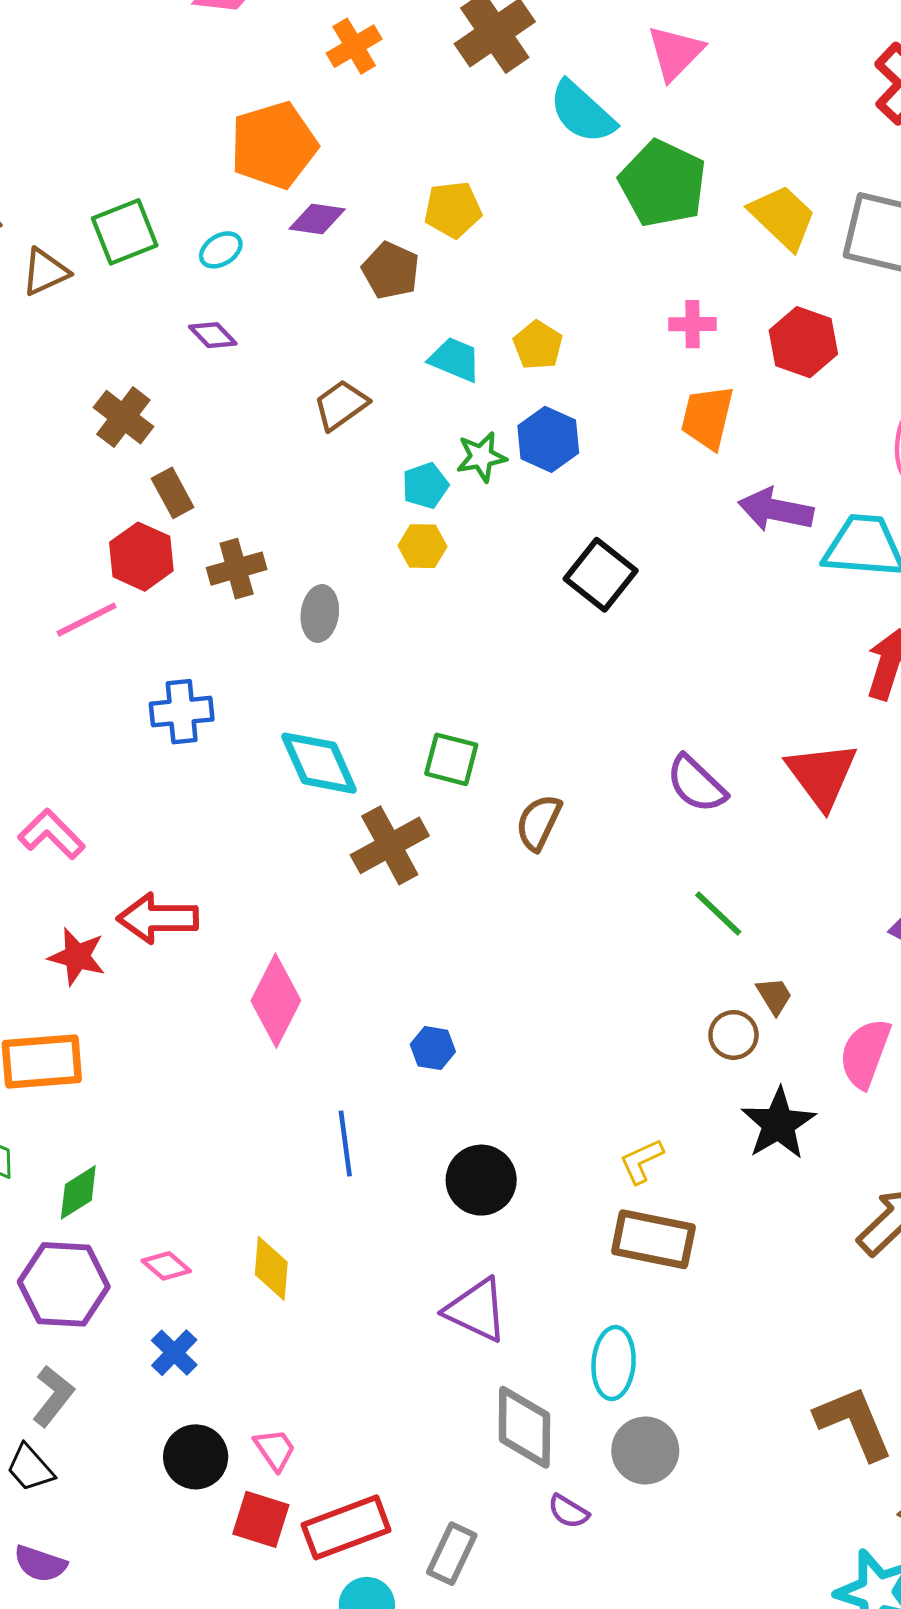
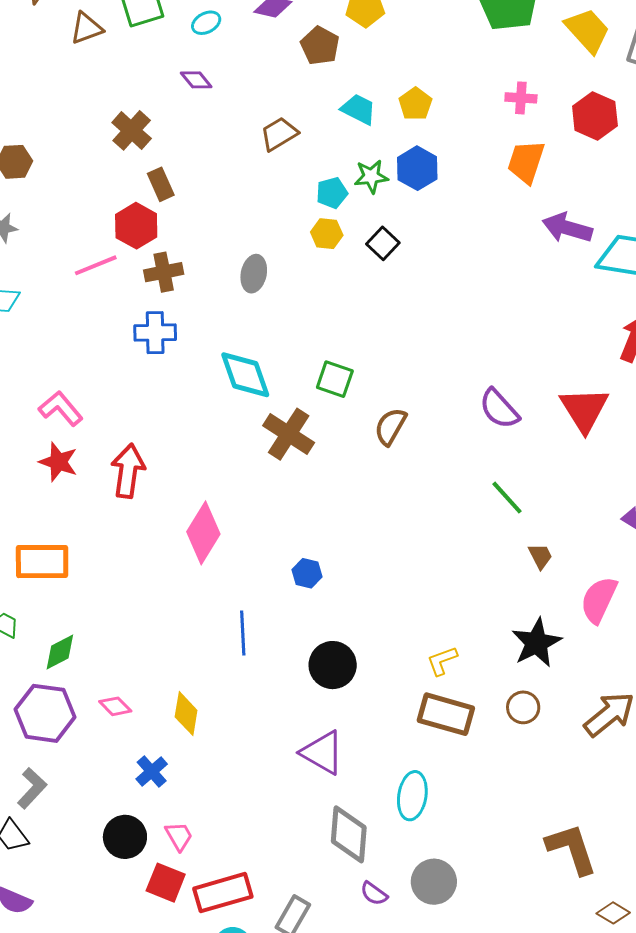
brown cross: (237, 569) -> (164, 272), moved
black square: (601, 575) -> (383, 243), moved, size x0.7
brown cross: (390, 845) -> (289, 434), turned -33
red arrow: (158, 918) -> (128, 471), turned 94
red star: (77, 957) -> (58, 462), moved
brown circle: (733, 1035) -> (523, 707), moved
blue cross: (174, 1353) -> (152, 771), moved
gray circle: (645, 1450) -> (434, 882), moved

